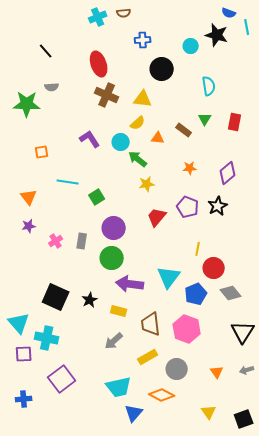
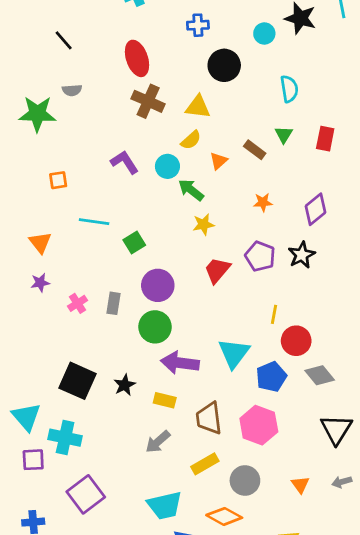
orange triangle: (158, 138) -> (219, 161), turned -48

